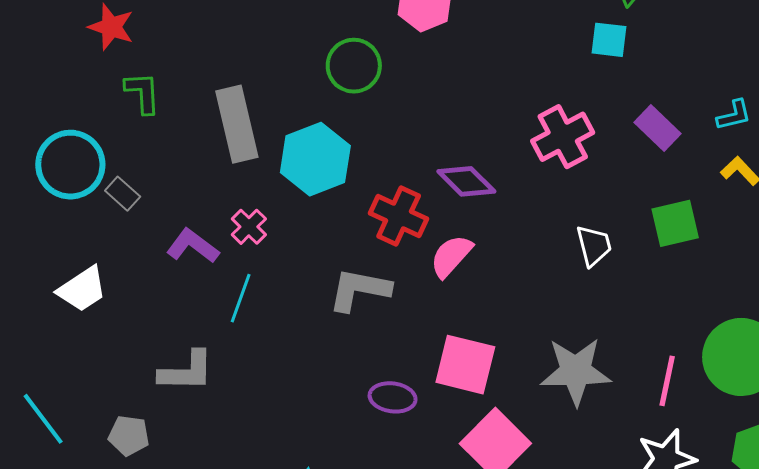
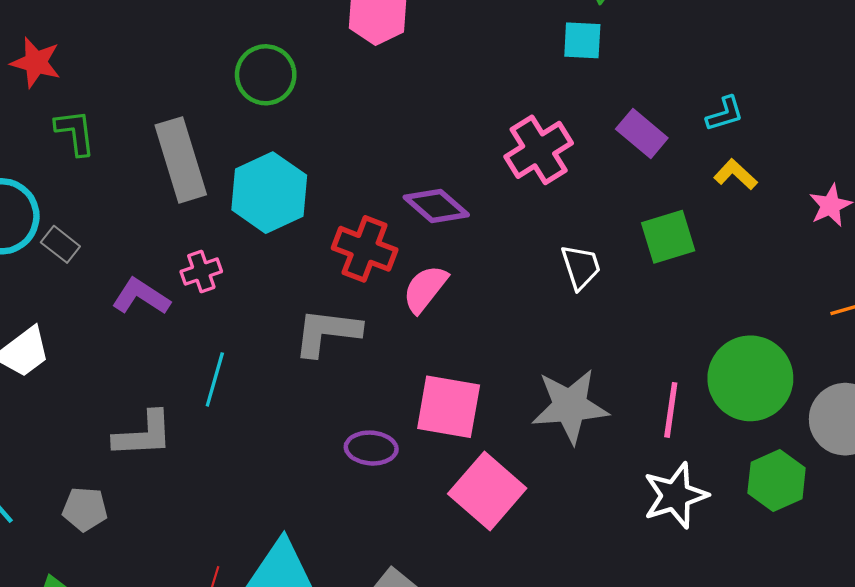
green circle: (354, 66) -> (266, 75), moved
pink cross: (249, 227) -> (201, 271), turned 30
cyan line: (241, 298) -> (215, 379), moved

